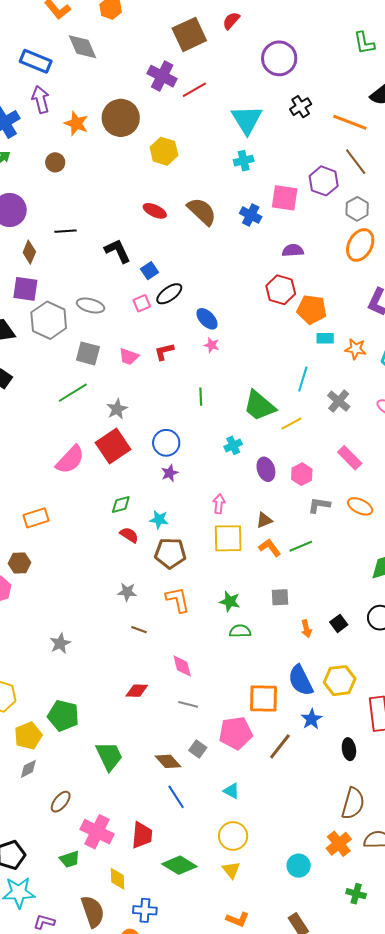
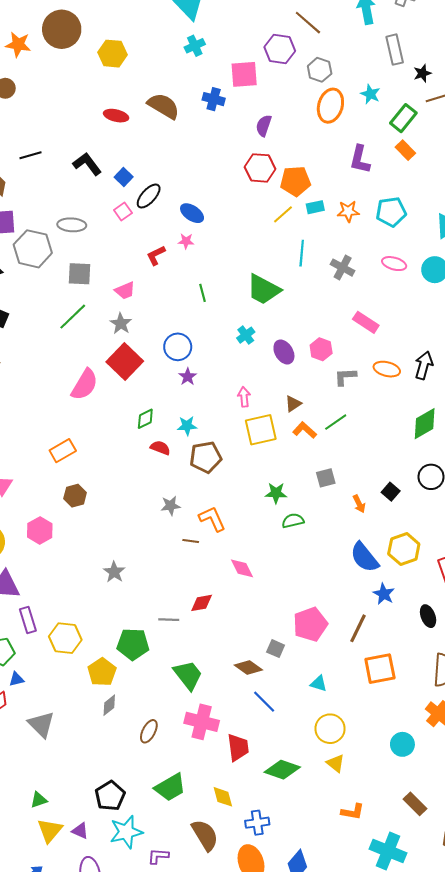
purple semicircle: (293, 250) -> (264, 126), turned -55
pink star: (212, 345) -> (186, 241), moved
pink trapezoid: (129, 357) -> (125, 291), moved, turned -30
yellow line: (291, 424) -> (283, 214), moved
brown hexagon: (20, 563) -> (75, 496), moved
orange L-shape: (178, 600) -> (212, 519), moved
orange square: (264, 698) -> (380, 669), moved
gray line: (188, 704) -> (169, 620), moved
pink cross: (97, 832) -> (202, 722), moved
green trapezoid: (70, 859) -> (170, 787), size x1.5

